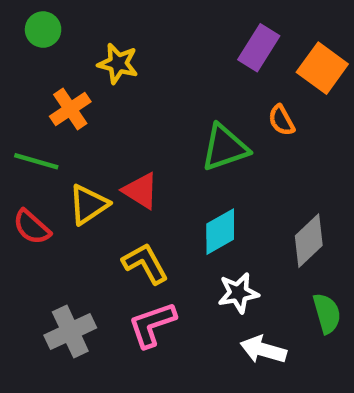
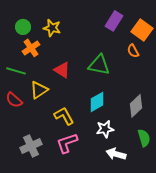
green circle: (43, 30) -> (23, 27), moved
orange semicircle: (281, 120) -> (133, 51), moved
green triangle: (225, 148) -> (99, 65), turned 30
red triangle: (141, 191) -> (62, 70), moved

